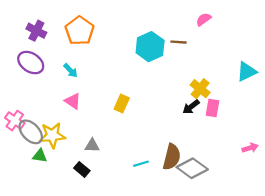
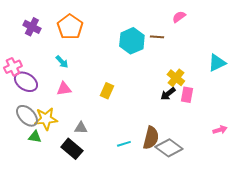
purple ellipse: (31, 63) -> (26, 82), moved
pink triangle: (73, 101) -> (64, 89), turned -42
pink cross: (15, 121) -> (13, 67), moved, turned 30
black rectangle: (82, 169) -> (72, 149), size x1.5

